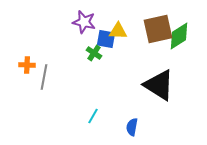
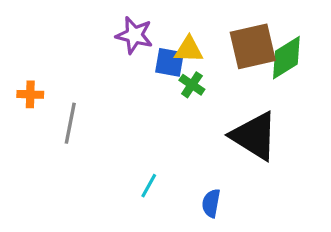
green cross: (94, 53) -> (192, 85), moved
orange cross: (27, 65) -> (30, 94), moved

